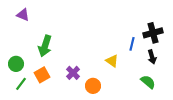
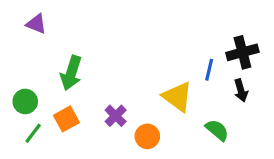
yellow triangle: (112, 61) -> (177, 97), size x1.5
green semicircle: (148, 82) -> (217, 130), moved

